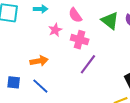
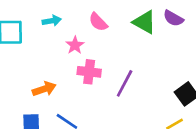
pink cross: (80, 40) -> (89, 72), moved
orange arrow: (39, 61) -> (44, 89), moved

